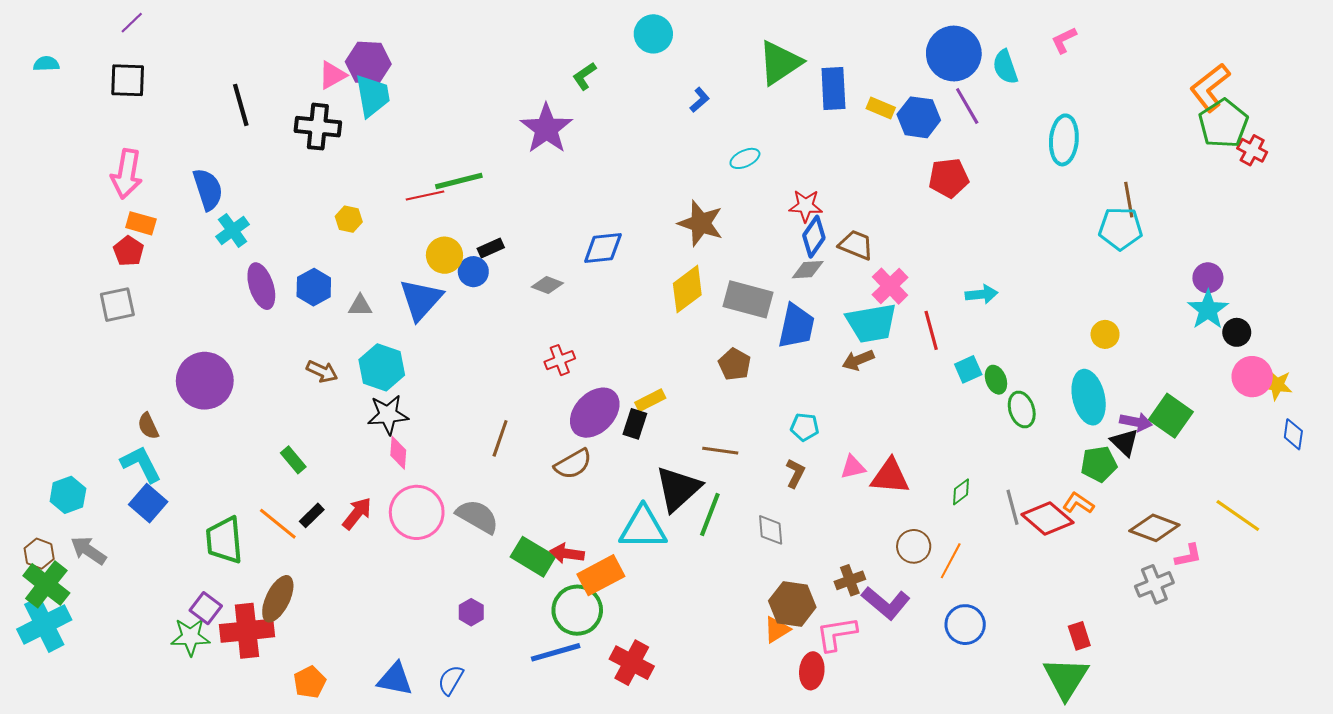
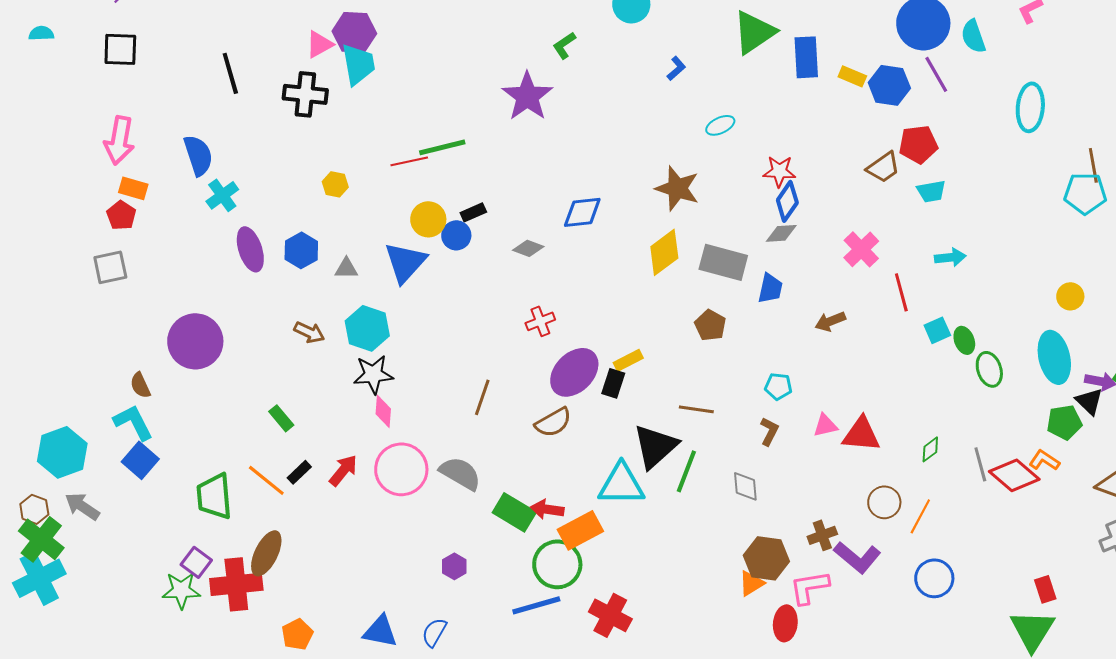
brown trapezoid: (856, 245) -> (883, 167), moved, turned 123
cyan trapezoid: (871, 323) -> (931, 191), moved, size x0.6
blue trapezoid: (796, 326) -> (770, 288), size x0.7
cyan hexagon: (68, 495) -> (62, 452), size x1.4

